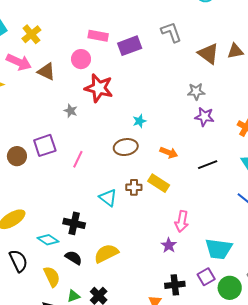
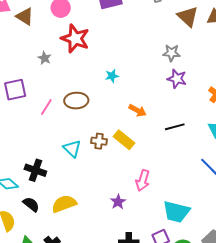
brown ellipse: (126, 147) -> (76, 101), moved
purple star: (169, 245) -> (118, 202), moved

